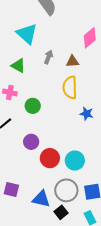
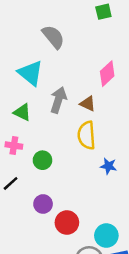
gray arrow: (48, 57) -> (58, 100), size x1.5
brown triangle: (72, 61) -> (88, 104), turned 32
cyan circle: (75, 161) -> (106, 236), moved

